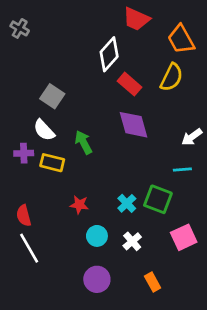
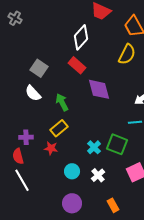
red rectangle: (129, 84) -> (77, 65), moved
purple cross: (24, 153) -> (26, 137), moved
yellow rectangle: (52, 163) -> (59, 128), moved, turned -54
red star: (79, 205) -> (51, 148), moved

